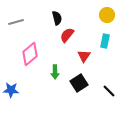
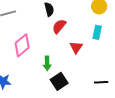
black square: (79, 83) -> (59, 81), moved
black line: (109, 91) -> (101, 82), turned -48

